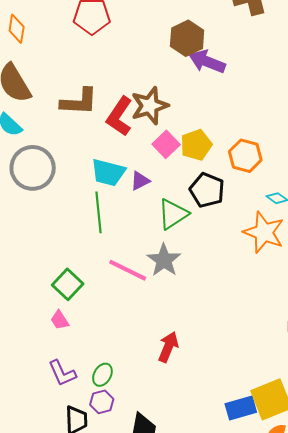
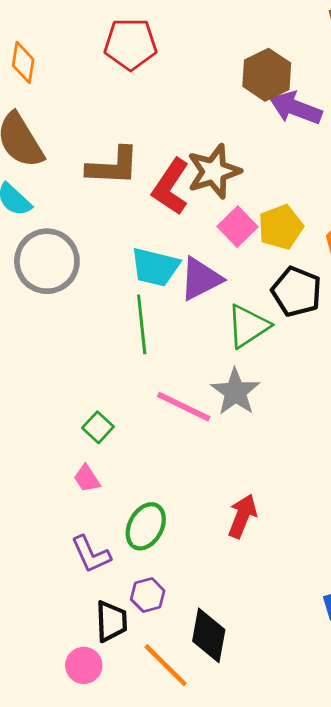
purple triangle: (140, 181) -> (201, 279), size x1.6
green square: (68, 284) -> (98, 427), size x0.7
green ellipse: (102, 375) -> (146, 526), moved, size x1.4

